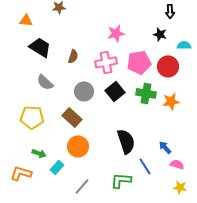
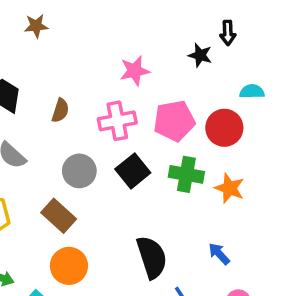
black star: (160, 34) -> (200, 55), moved
orange star: (171, 101) -> (230, 188), turned 30
blue arrow: (165, 147) -> (219, 254), moved

